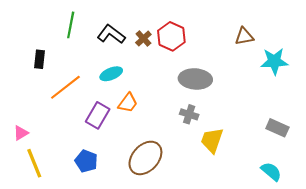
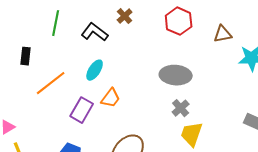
red hexagon: (171, 36) -> (179, 21), moved
brown cross: (143, 38) -> (125, 16), moved
cyan ellipse: (111, 74) -> (95, 70), turned -35
gray cross: (189, 114) -> (181, 108), moved, turned 30

